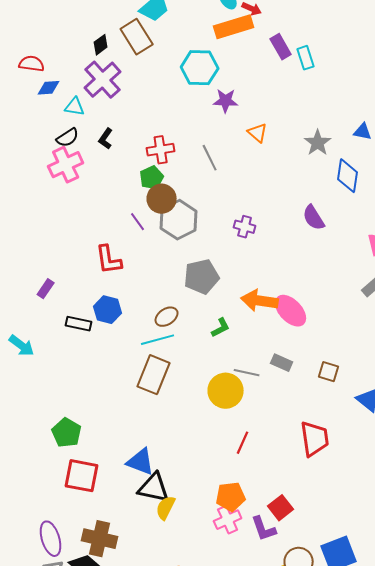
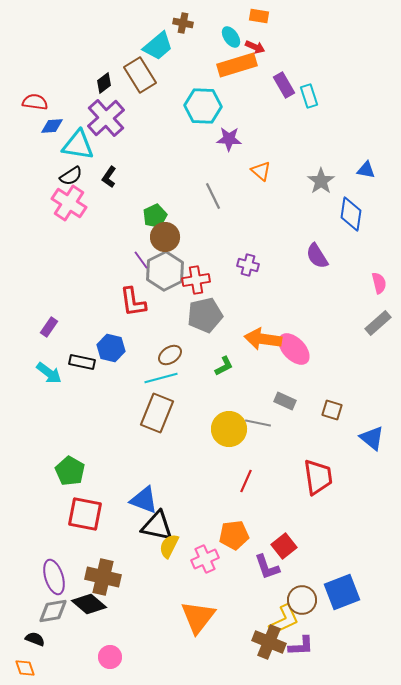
cyan triangle: (75, 107) -> (78, 145), size x1.6
red cross: (161, 150) -> (196, 280), moved
pink cross: (66, 165) -> (69, 203), turned -32
gray hexagon: (179, 220) -> (165, 271), moved
red L-shape: (109, 260) -> (133, 302), moved
cyan arrow: (22, 346) -> (49, 373), moved
gray line: (247, 373) -> (258, 423), moved
pink cross: (228, 520) -> (205, 559), moved

